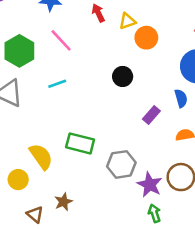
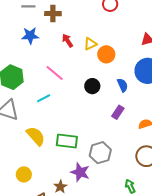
pink line: (61, 40) -> (55, 73), moved
blue semicircle: (181, 98) -> (123, 85), moved
yellow semicircle: (41, 157) -> (36, 136), moved
purple star: (150, 185) -> (80, 172), moved

